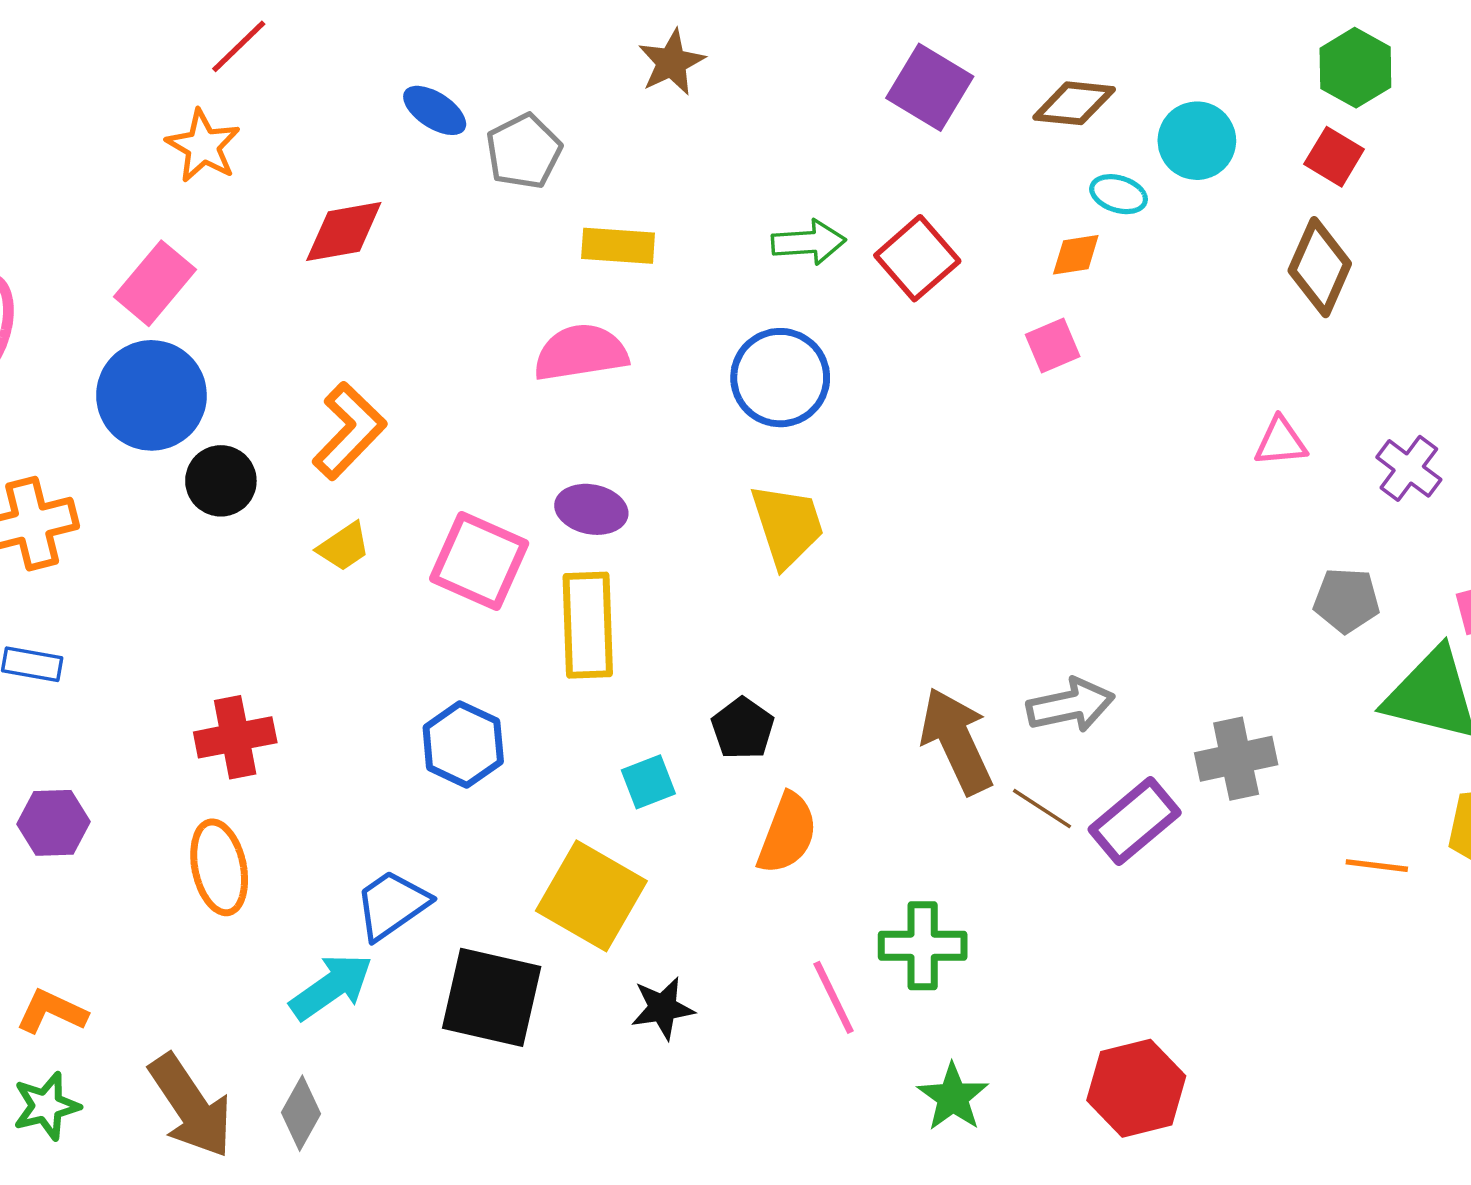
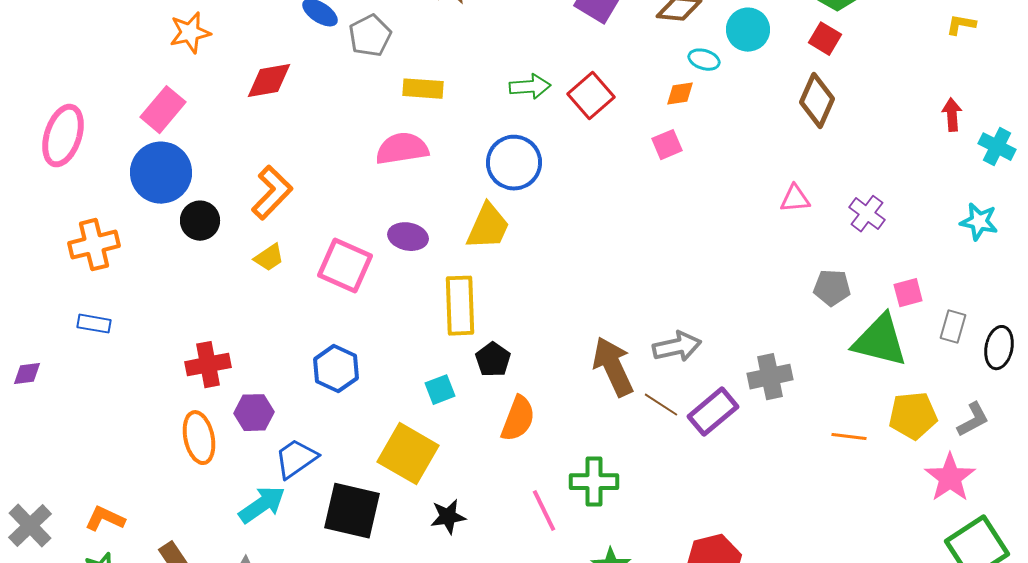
orange star: (203, 146) -> (190, 33), turned 30
yellow trapezoid: (787, 525) -> (488, 227), moved, turned 42
yellow rectangle: (588, 625) -> (460, 306), moved
purple hexagon: (54, 823) -> (254, 413), moved

